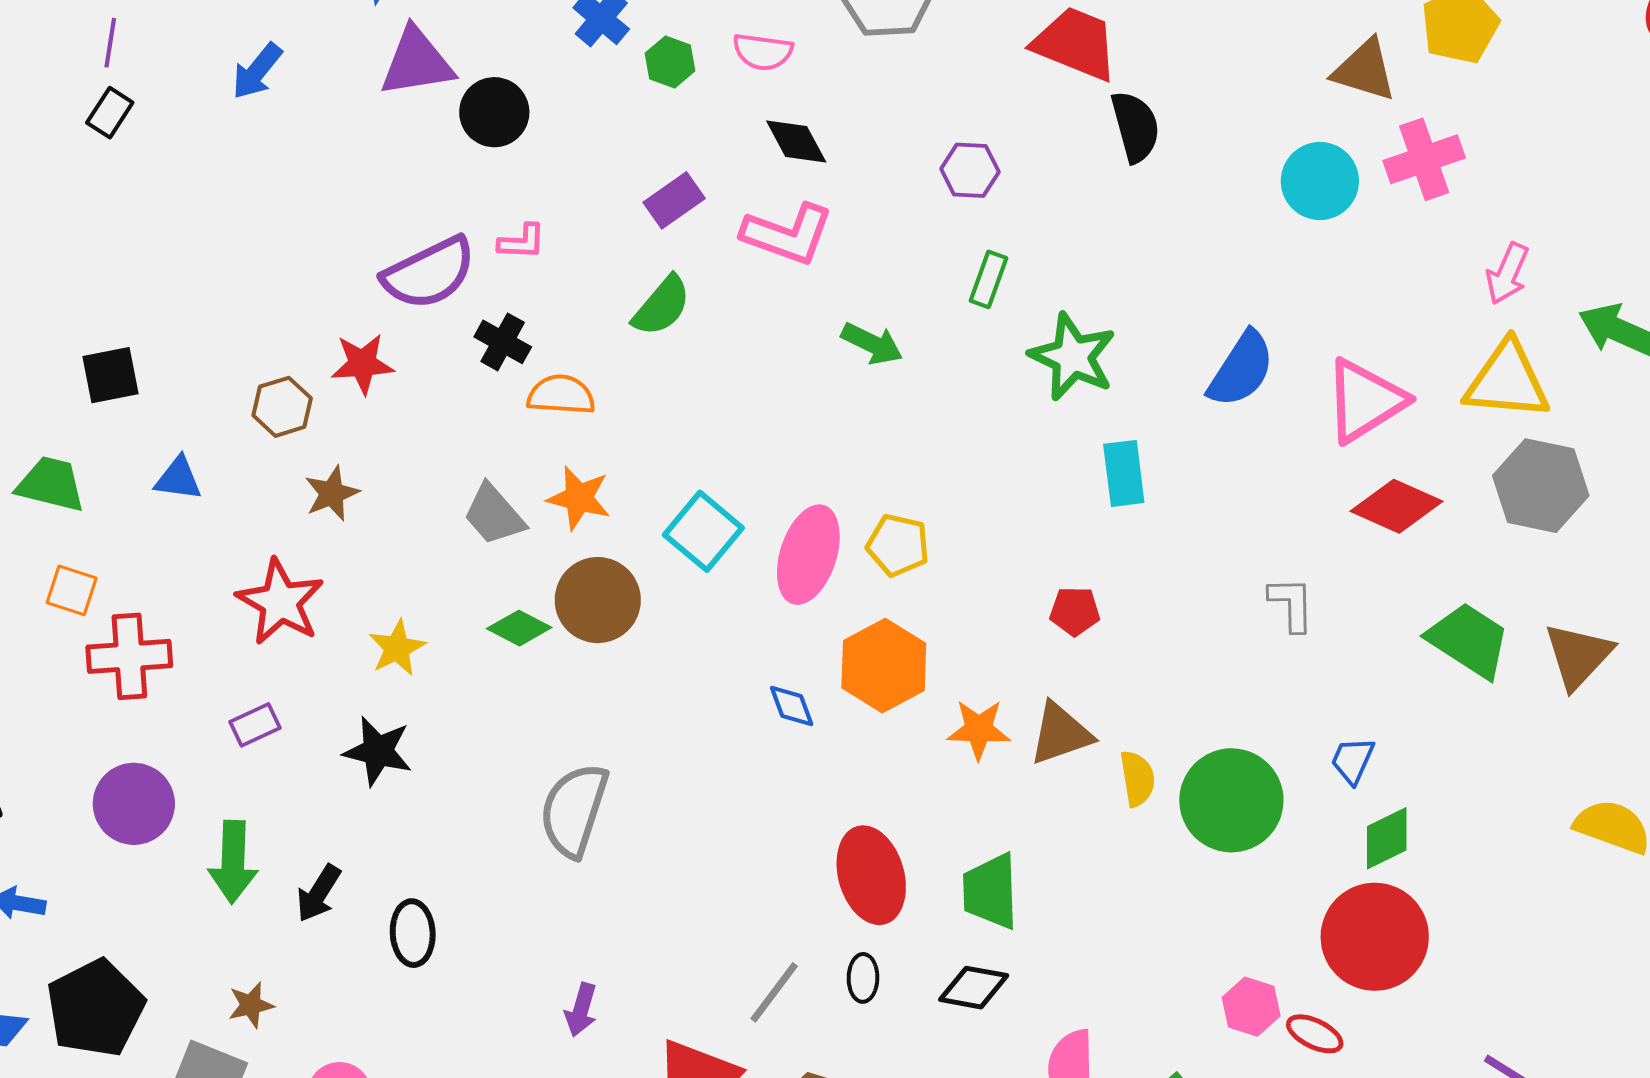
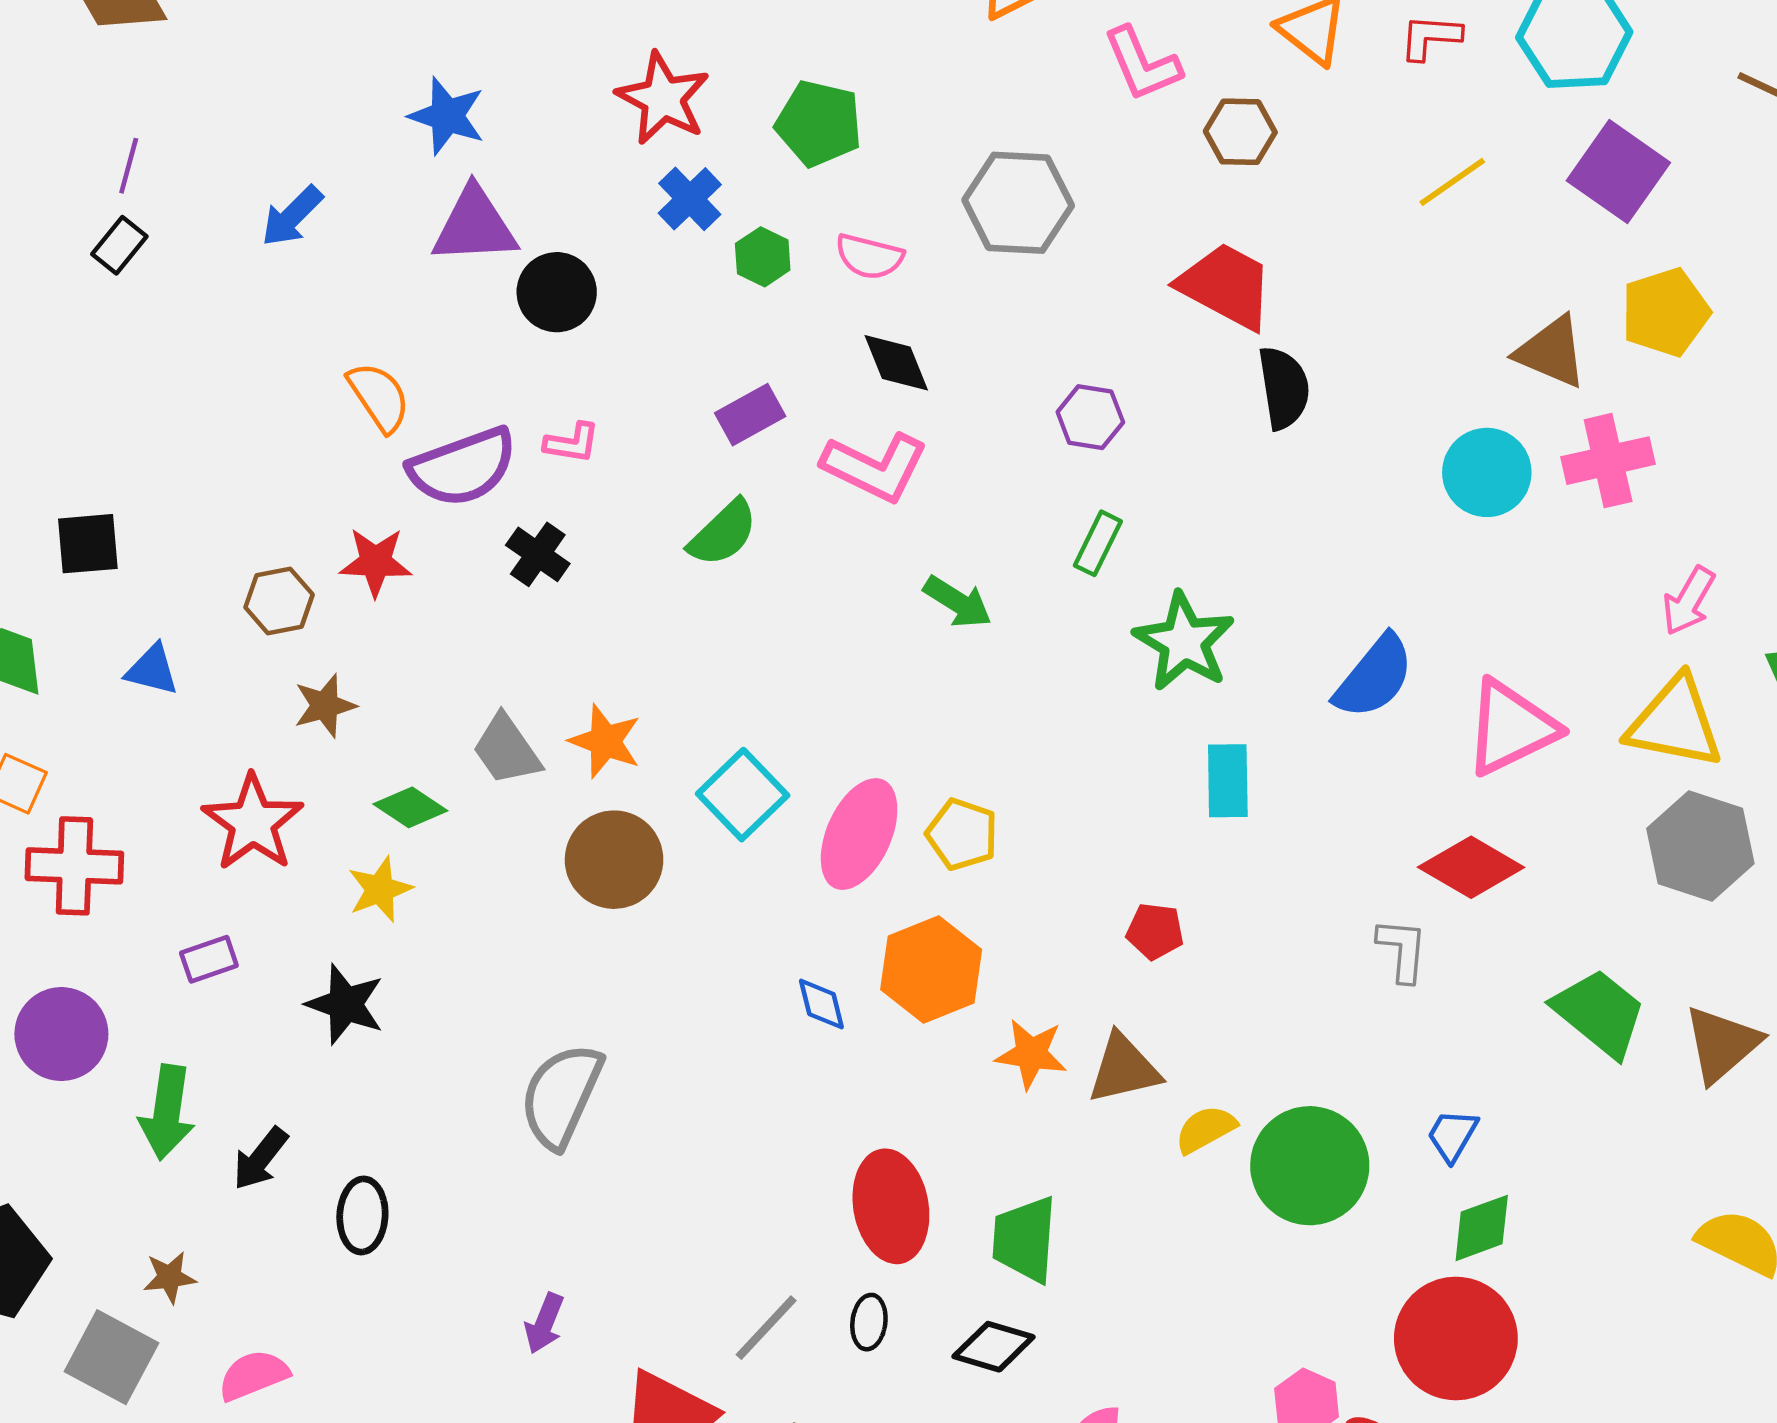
orange semicircle: (561, 395) -> (379, 397), moved, turned 46
red diamond: (1397, 506) -> (1471, 867), moved
green diamond: (519, 628) -> (410, 807), moved
yellow semicircle: (1137, 779) -> (1206, 1129), turned -116

